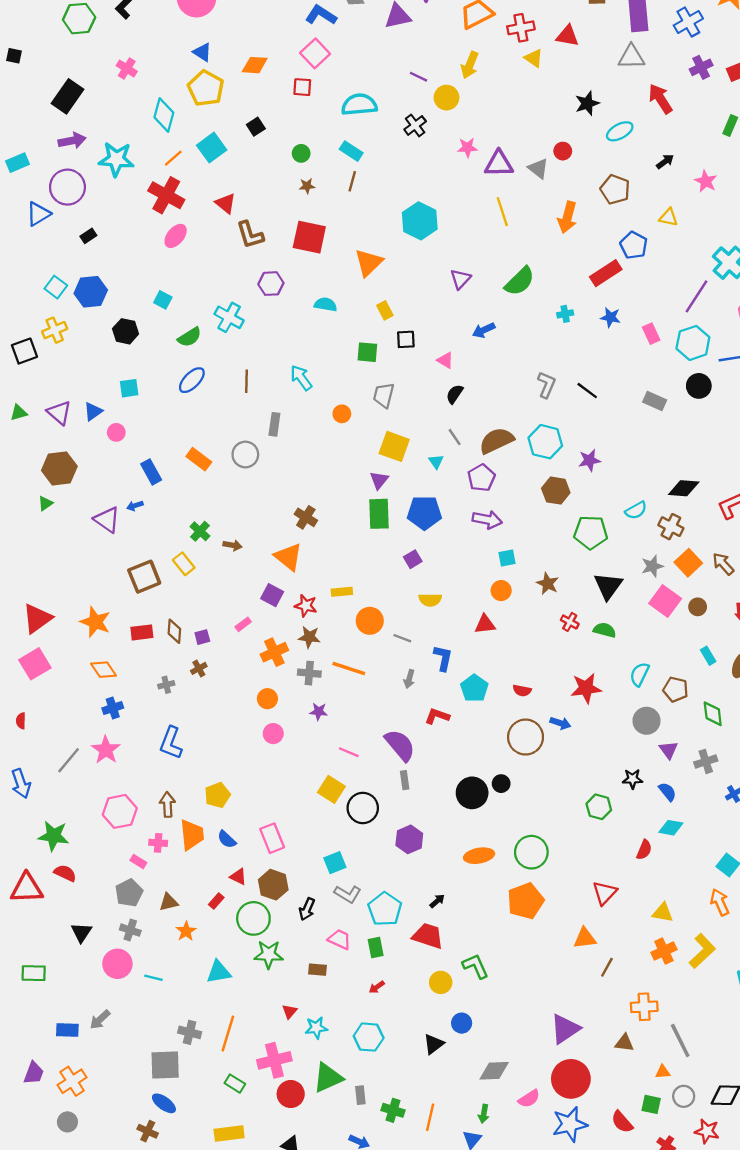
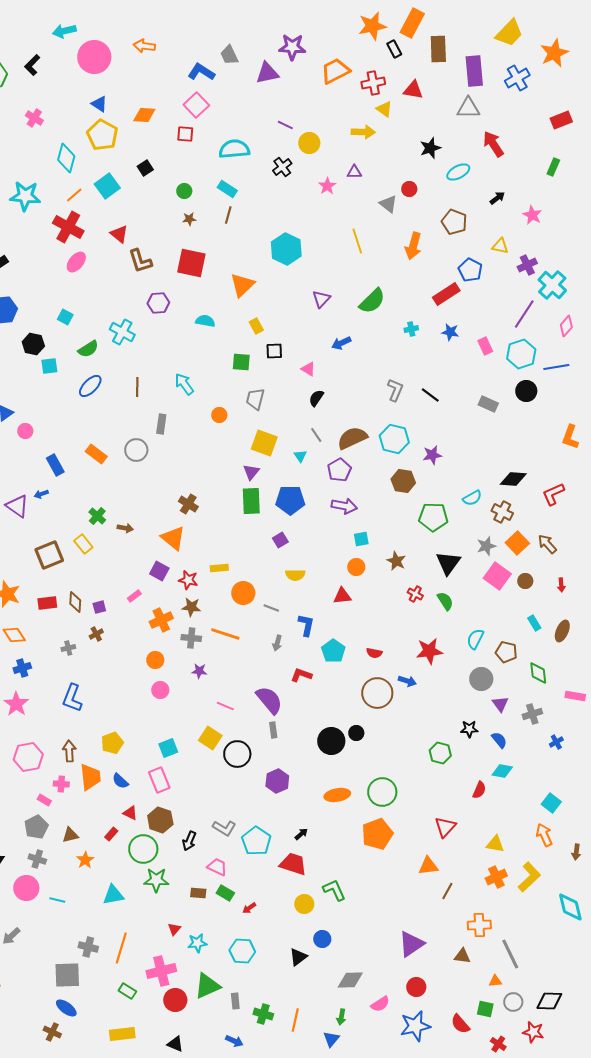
yellow arrow: (470, 65) -> (363, 132), moved, turned -110
purple cross: (701, 67) -> (527, 265), moved
pink star: (467, 148) -> (327, 186), turned -30
purple triangle: (499, 164) -> (354, 172), moved, size x0.6
cyan square: (129, 388) -> (49, 366), moved
green semicircle: (605, 630) -> (445, 601), turned 42
cyan square: (335, 863) -> (168, 748), moved
green rectangle: (376, 948) -> (225, 893), moved, turned -48
red circle: (571, 1079) -> (416, 987), size x0.6

